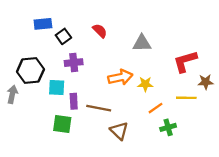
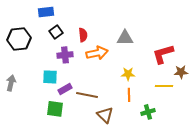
blue rectangle: (43, 24) -> (46, 12), moved
red semicircle: (100, 31) -> (83, 35), moved, turned 40
black hexagon: (30, 71) -> (19, 39), moved
orange arrow: (120, 77) -> (97, 53), moved
purple rectangle: (74, 101) -> (65, 89), turned 64
orange line: (156, 108) -> (129, 95), moved, turned -56

